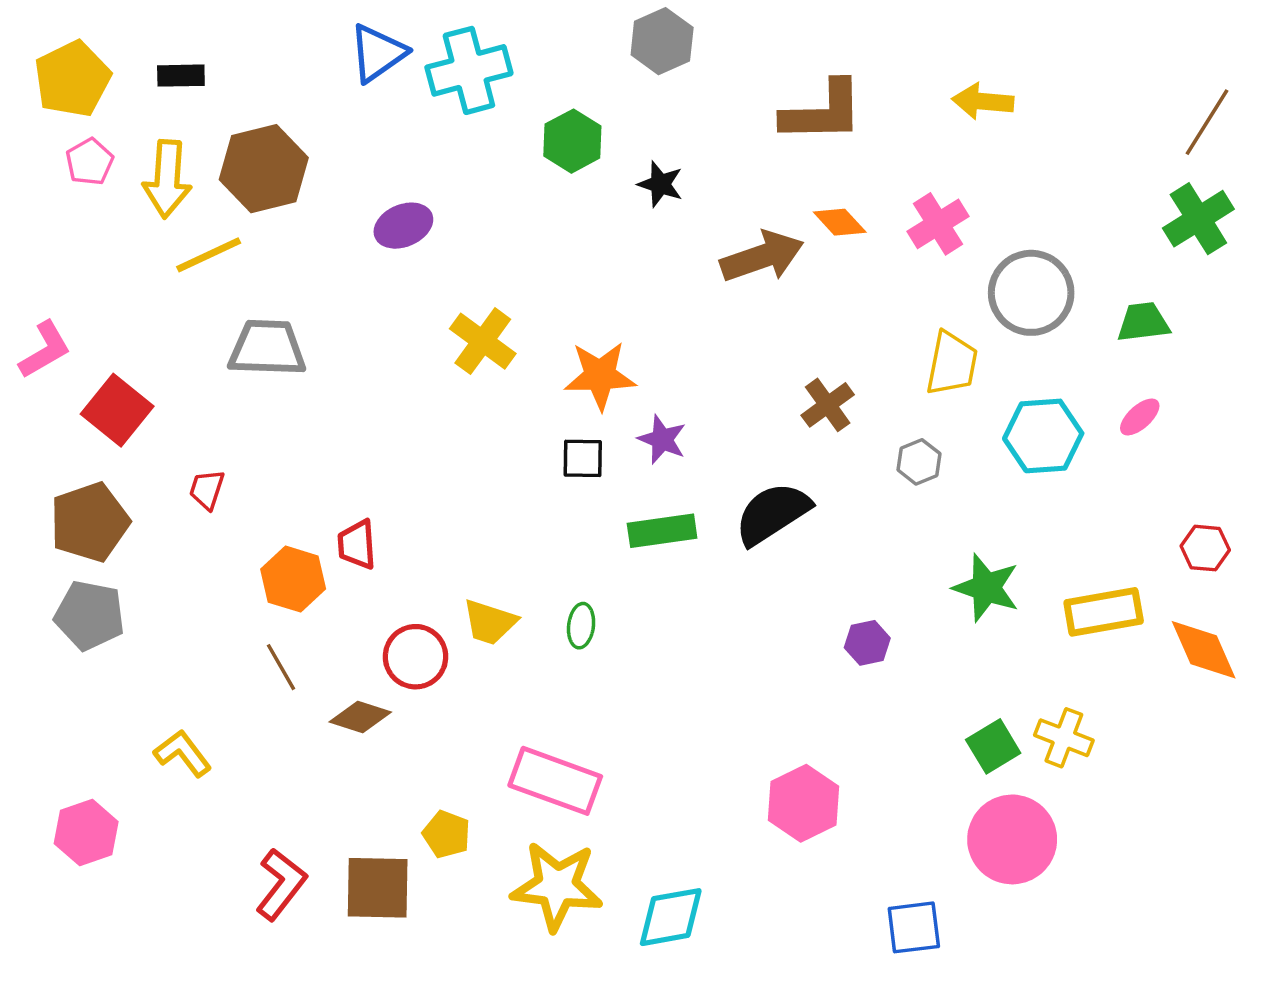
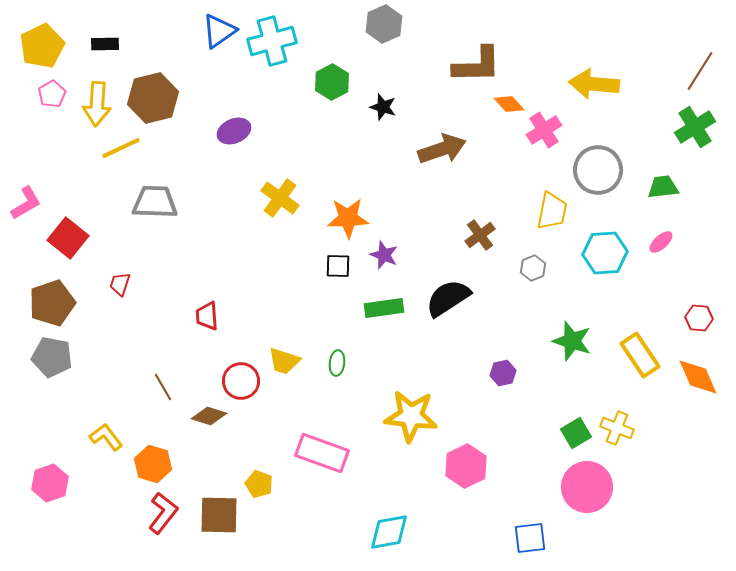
yellow arrow: (983, 101) -> (594, 84), moved, size x1.4
orange diamond: (840, 222) -> (509, 104), moved
orange hexagon: (293, 579) -> (153, 464), moved
yellow rectangle: (1104, 612) -> (640, 355), turned 66
yellow star: (557, 886) -> (411, 416), moved

